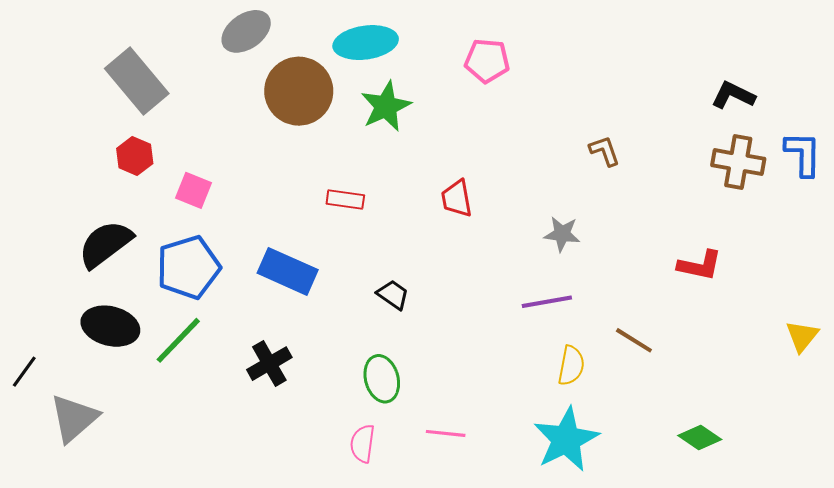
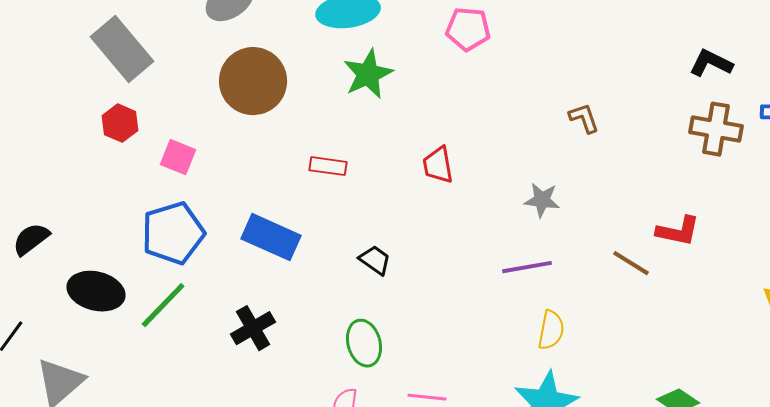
brown circle: (299, 91) -> (253, 81), moved
black semicircle: (105, 244) -> (31, 239), moved, size x0.7
brown line: (634, 340) -> (631, 263), moved

